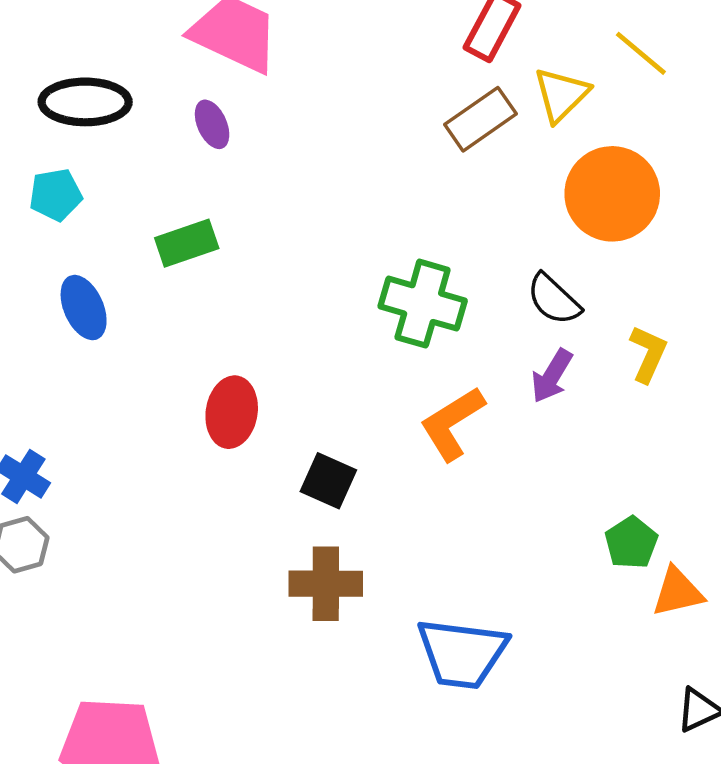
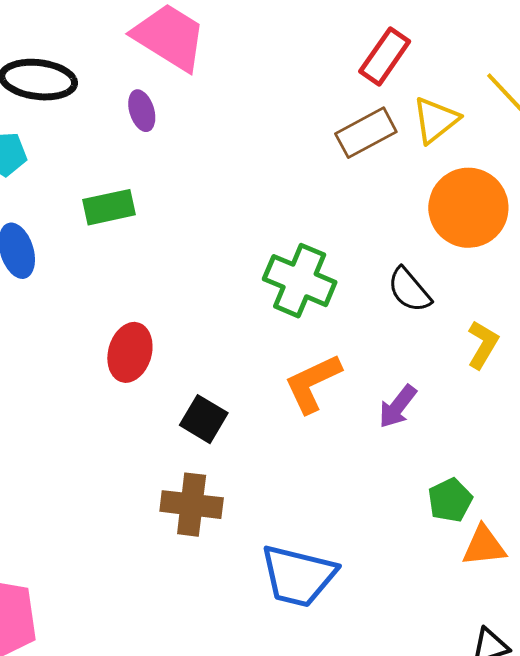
purple arrow: (552, 376) -> (398, 407), moved

